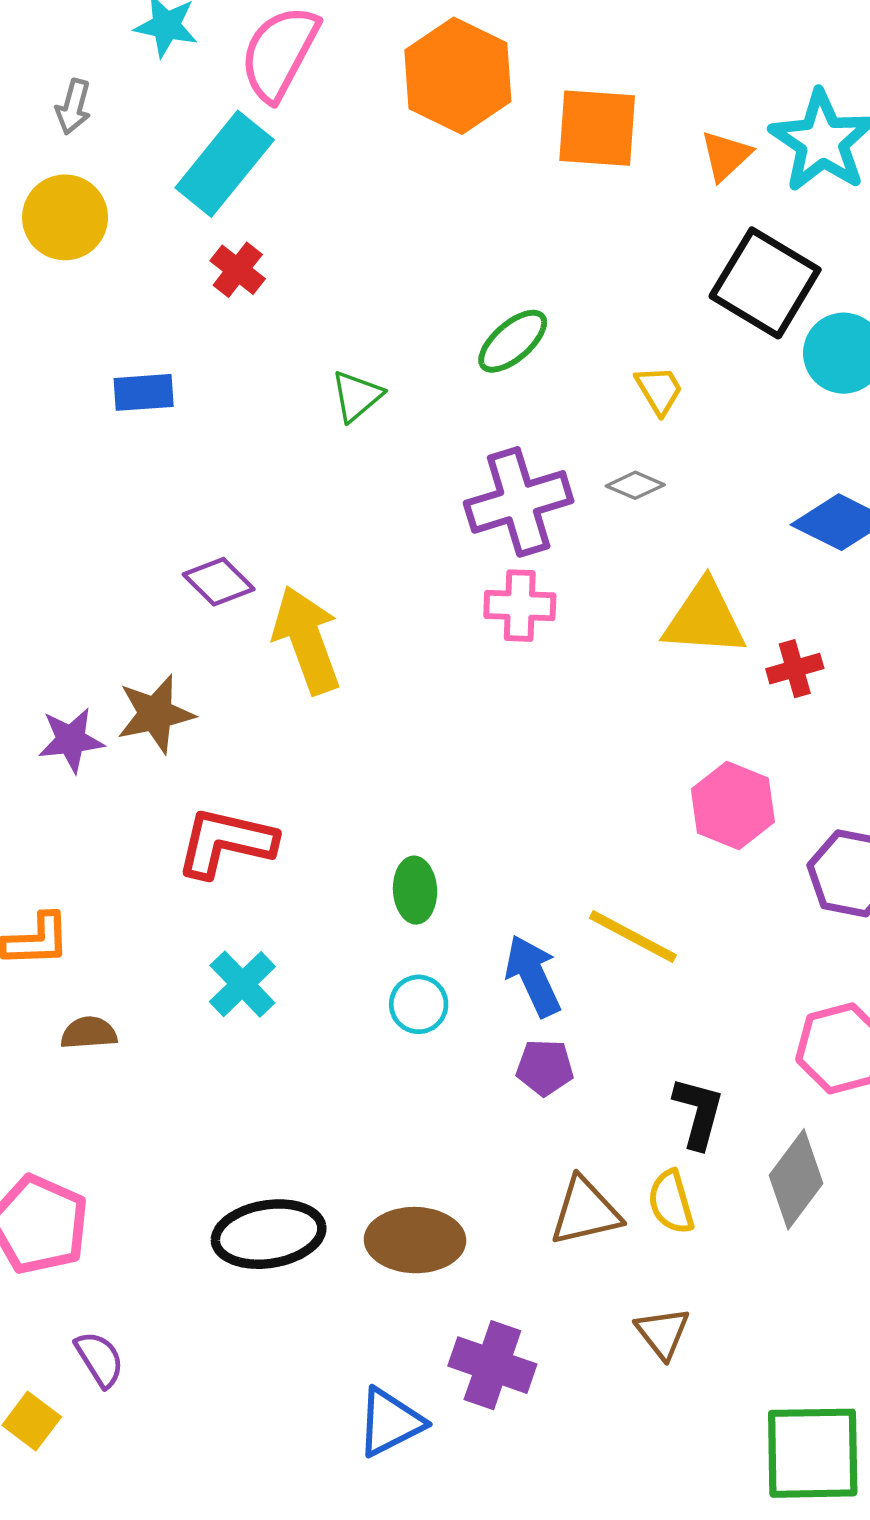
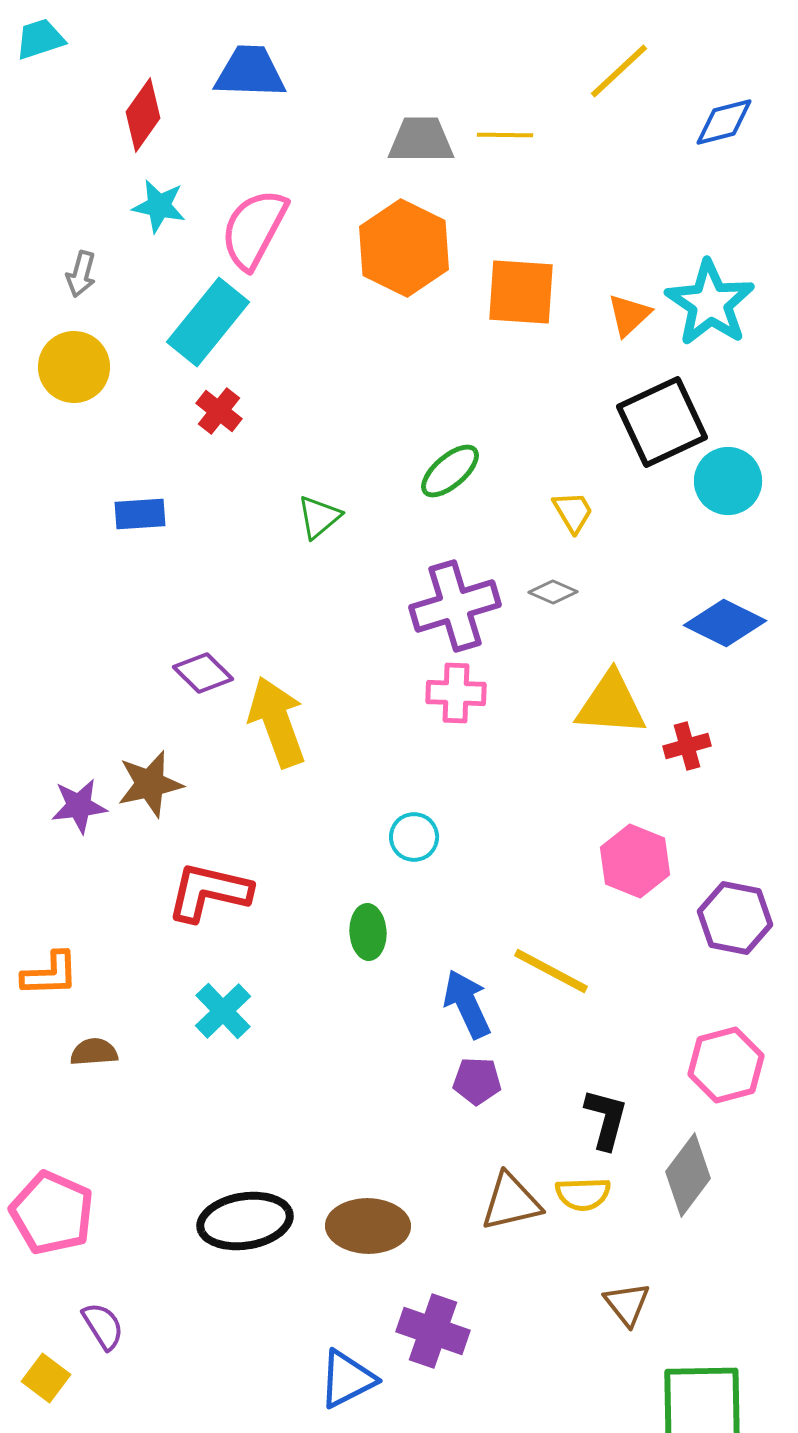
black square: (765, 283) -> (662, 422), turned 34
cyan circle: (419, 1004) -> (414, 837), moved
yellow semicircle: (671, 1202) -> (583, 1194), turned -76
brown triangle: (663, 1333) -> (627, 1304), moved

